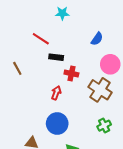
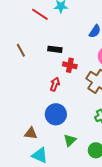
red line: (41, 39) -> (40, 14), moved
brown line: (17, 68) -> (21, 50), moved

